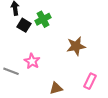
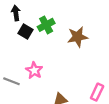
brown star: (76, 46) -> (78, 37), moved

